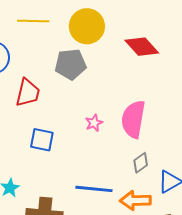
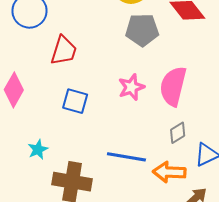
gray pentagon: (71, 64) -> (142, 30), moved
pink star: (94, 123) -> (131, 87), size x1.4

